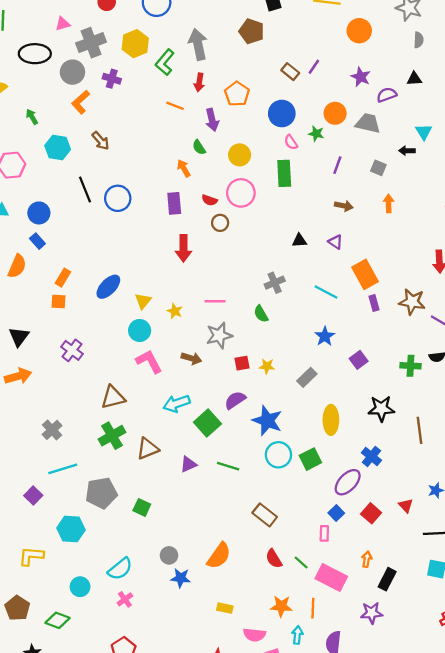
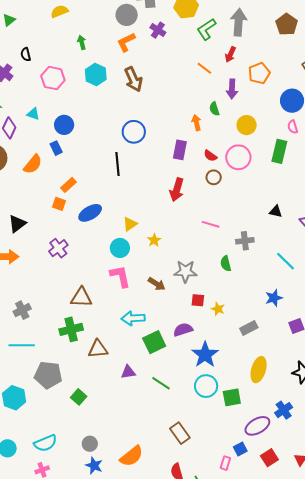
brown arrow: (101, 141) -> (133, 79), size x1.4
black line: (85, 190) -> (118, 164), moved
blue ellipse: (108, 287) -> (90, 213), moved
pink line: (215, 301) -> (211, 224), moved

